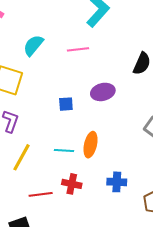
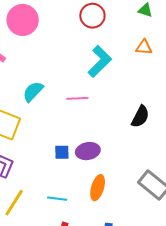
purple ellipse: (103, 92) -> (88, 151), moved
orange ellipse: (91, 145) -> (98, 188), moved

